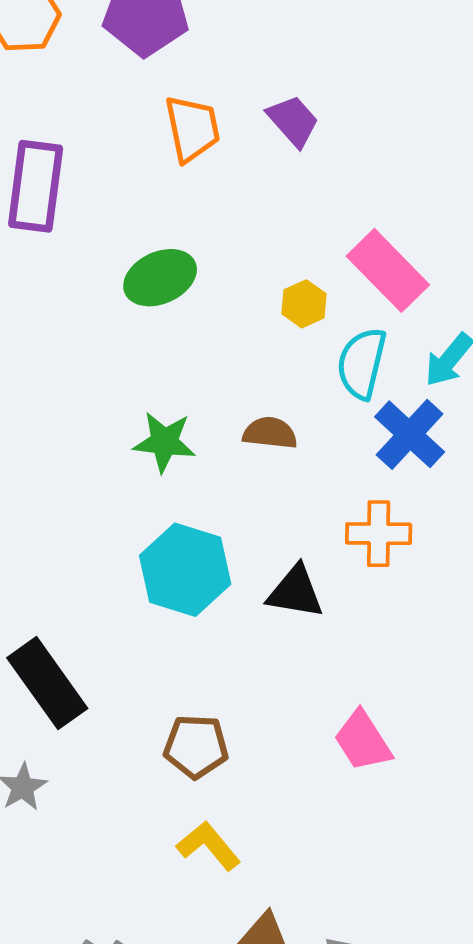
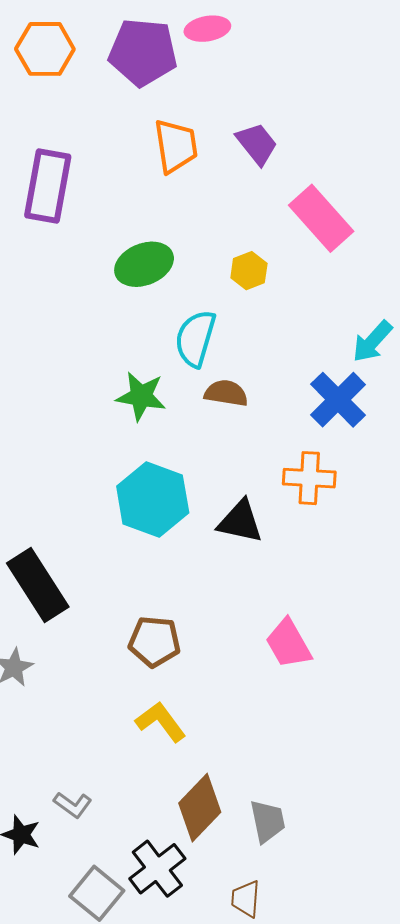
pink rectangle: (388, 270) -> (321, 218), moved
yellow hexagon: (304, 304) -> (249, 271), moved
cyan semicircle: (362, 363) -> (195, 338), moved

